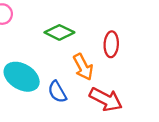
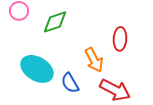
green diamond: (59, 32) -> (55, 22), moved, turned -44

